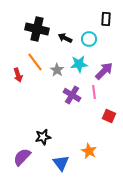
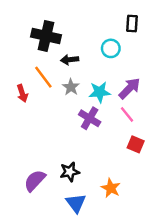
black arrow: (65, 38) -> (70, 60), moved, turned -32
cyan star: (79, 64) -> (100, 92), moved
pink line: (94, 92) -> (127, 114), moved, turned -32
black star: (43, 137) -> (70, 172), moved
purple semicircle: (22, 157) -> (35, 181), moved

